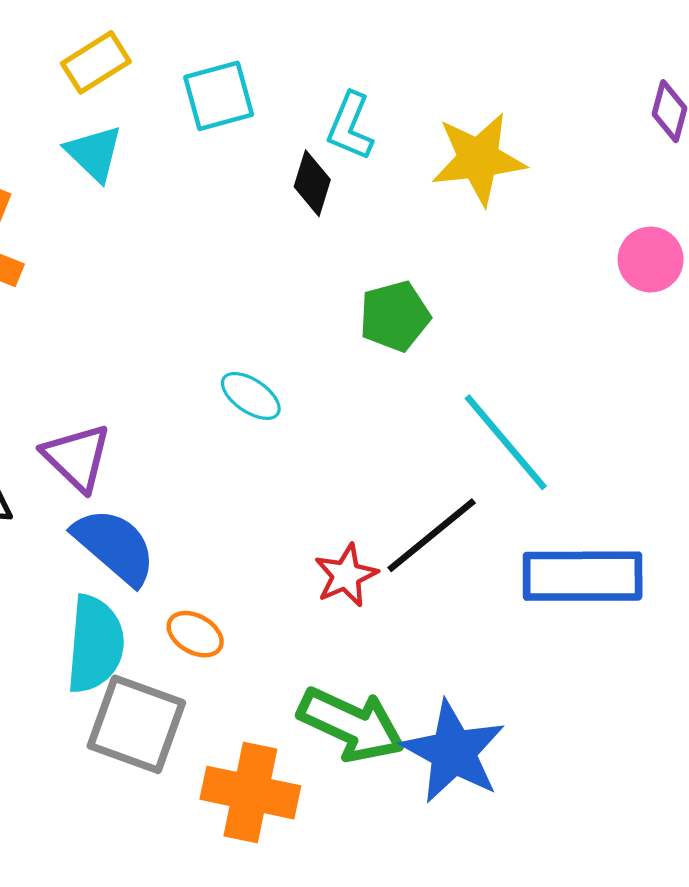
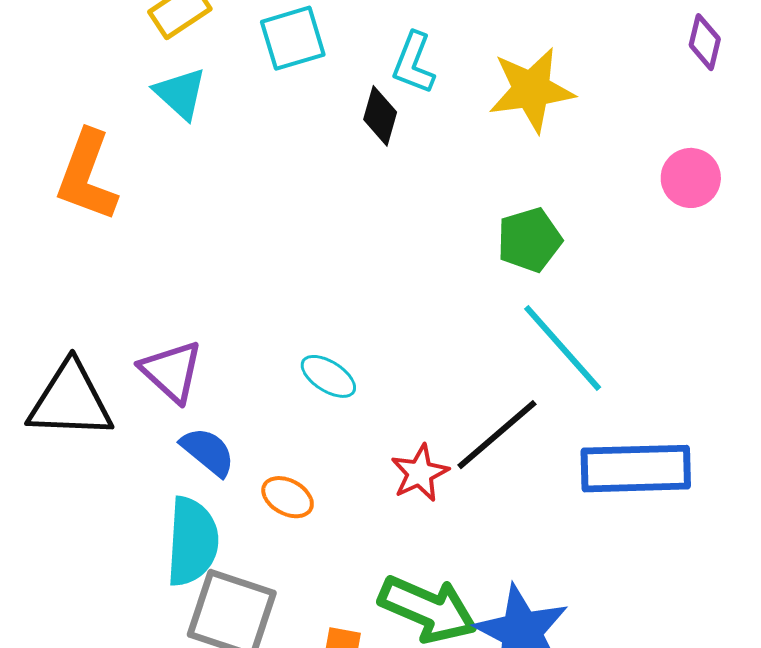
green pentagon: (395, 316) -> (529, 240), moved
cyan ellipse: (251, 396) -> (328, 376), moved
blue semicircle: (115, 546) -> (208, 452), size x0.7
orange ellipse: (195, 634) -> (288, 497), moved

